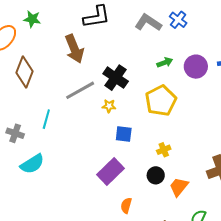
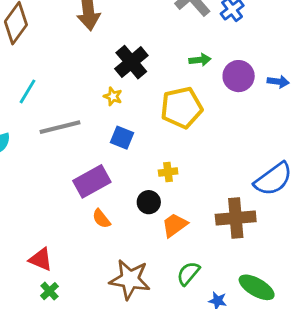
gray line: (80, 90) -> (60, 127), moved
orange semicircle: (126, 205) -> (101, 219), moved, turned -70

